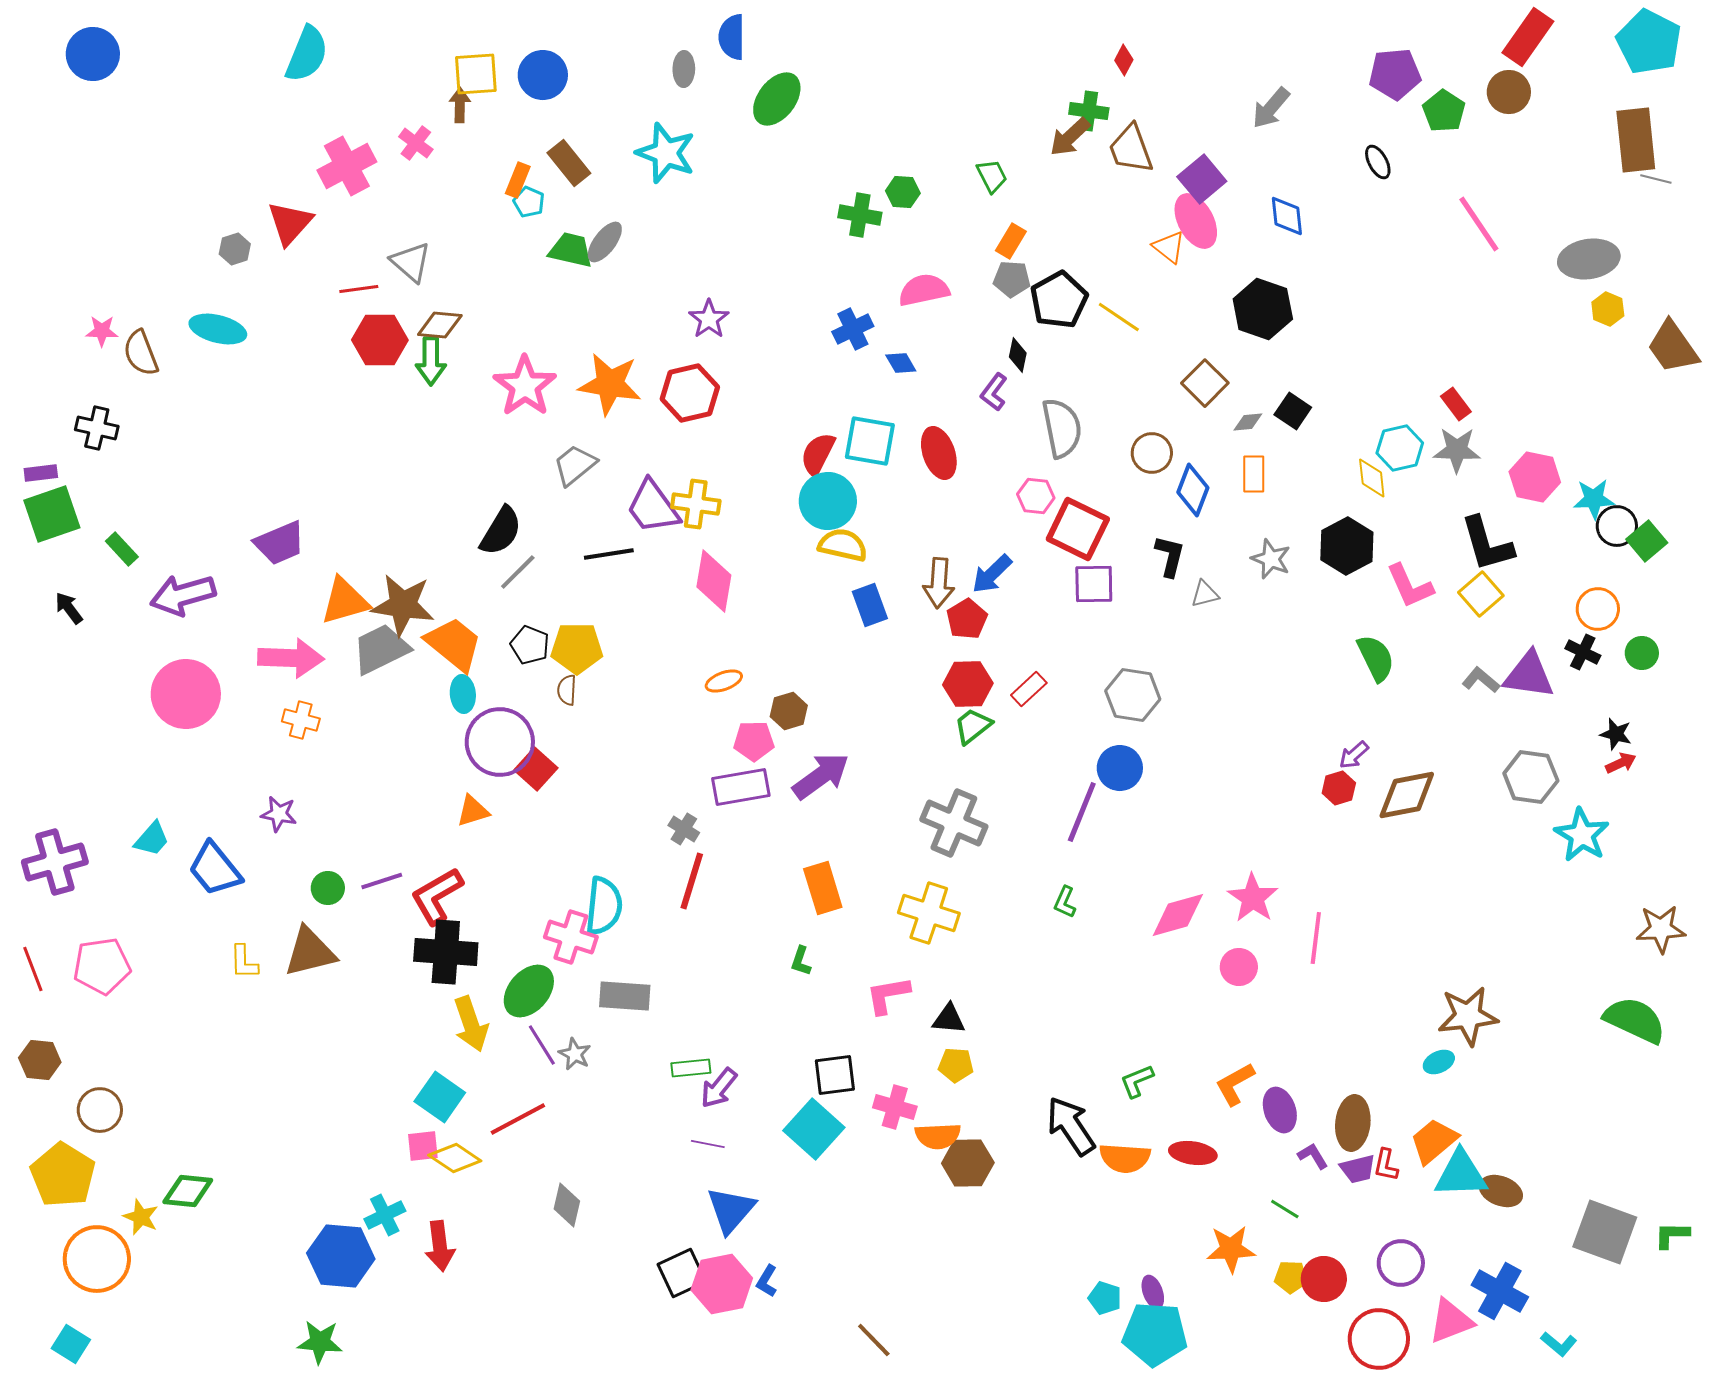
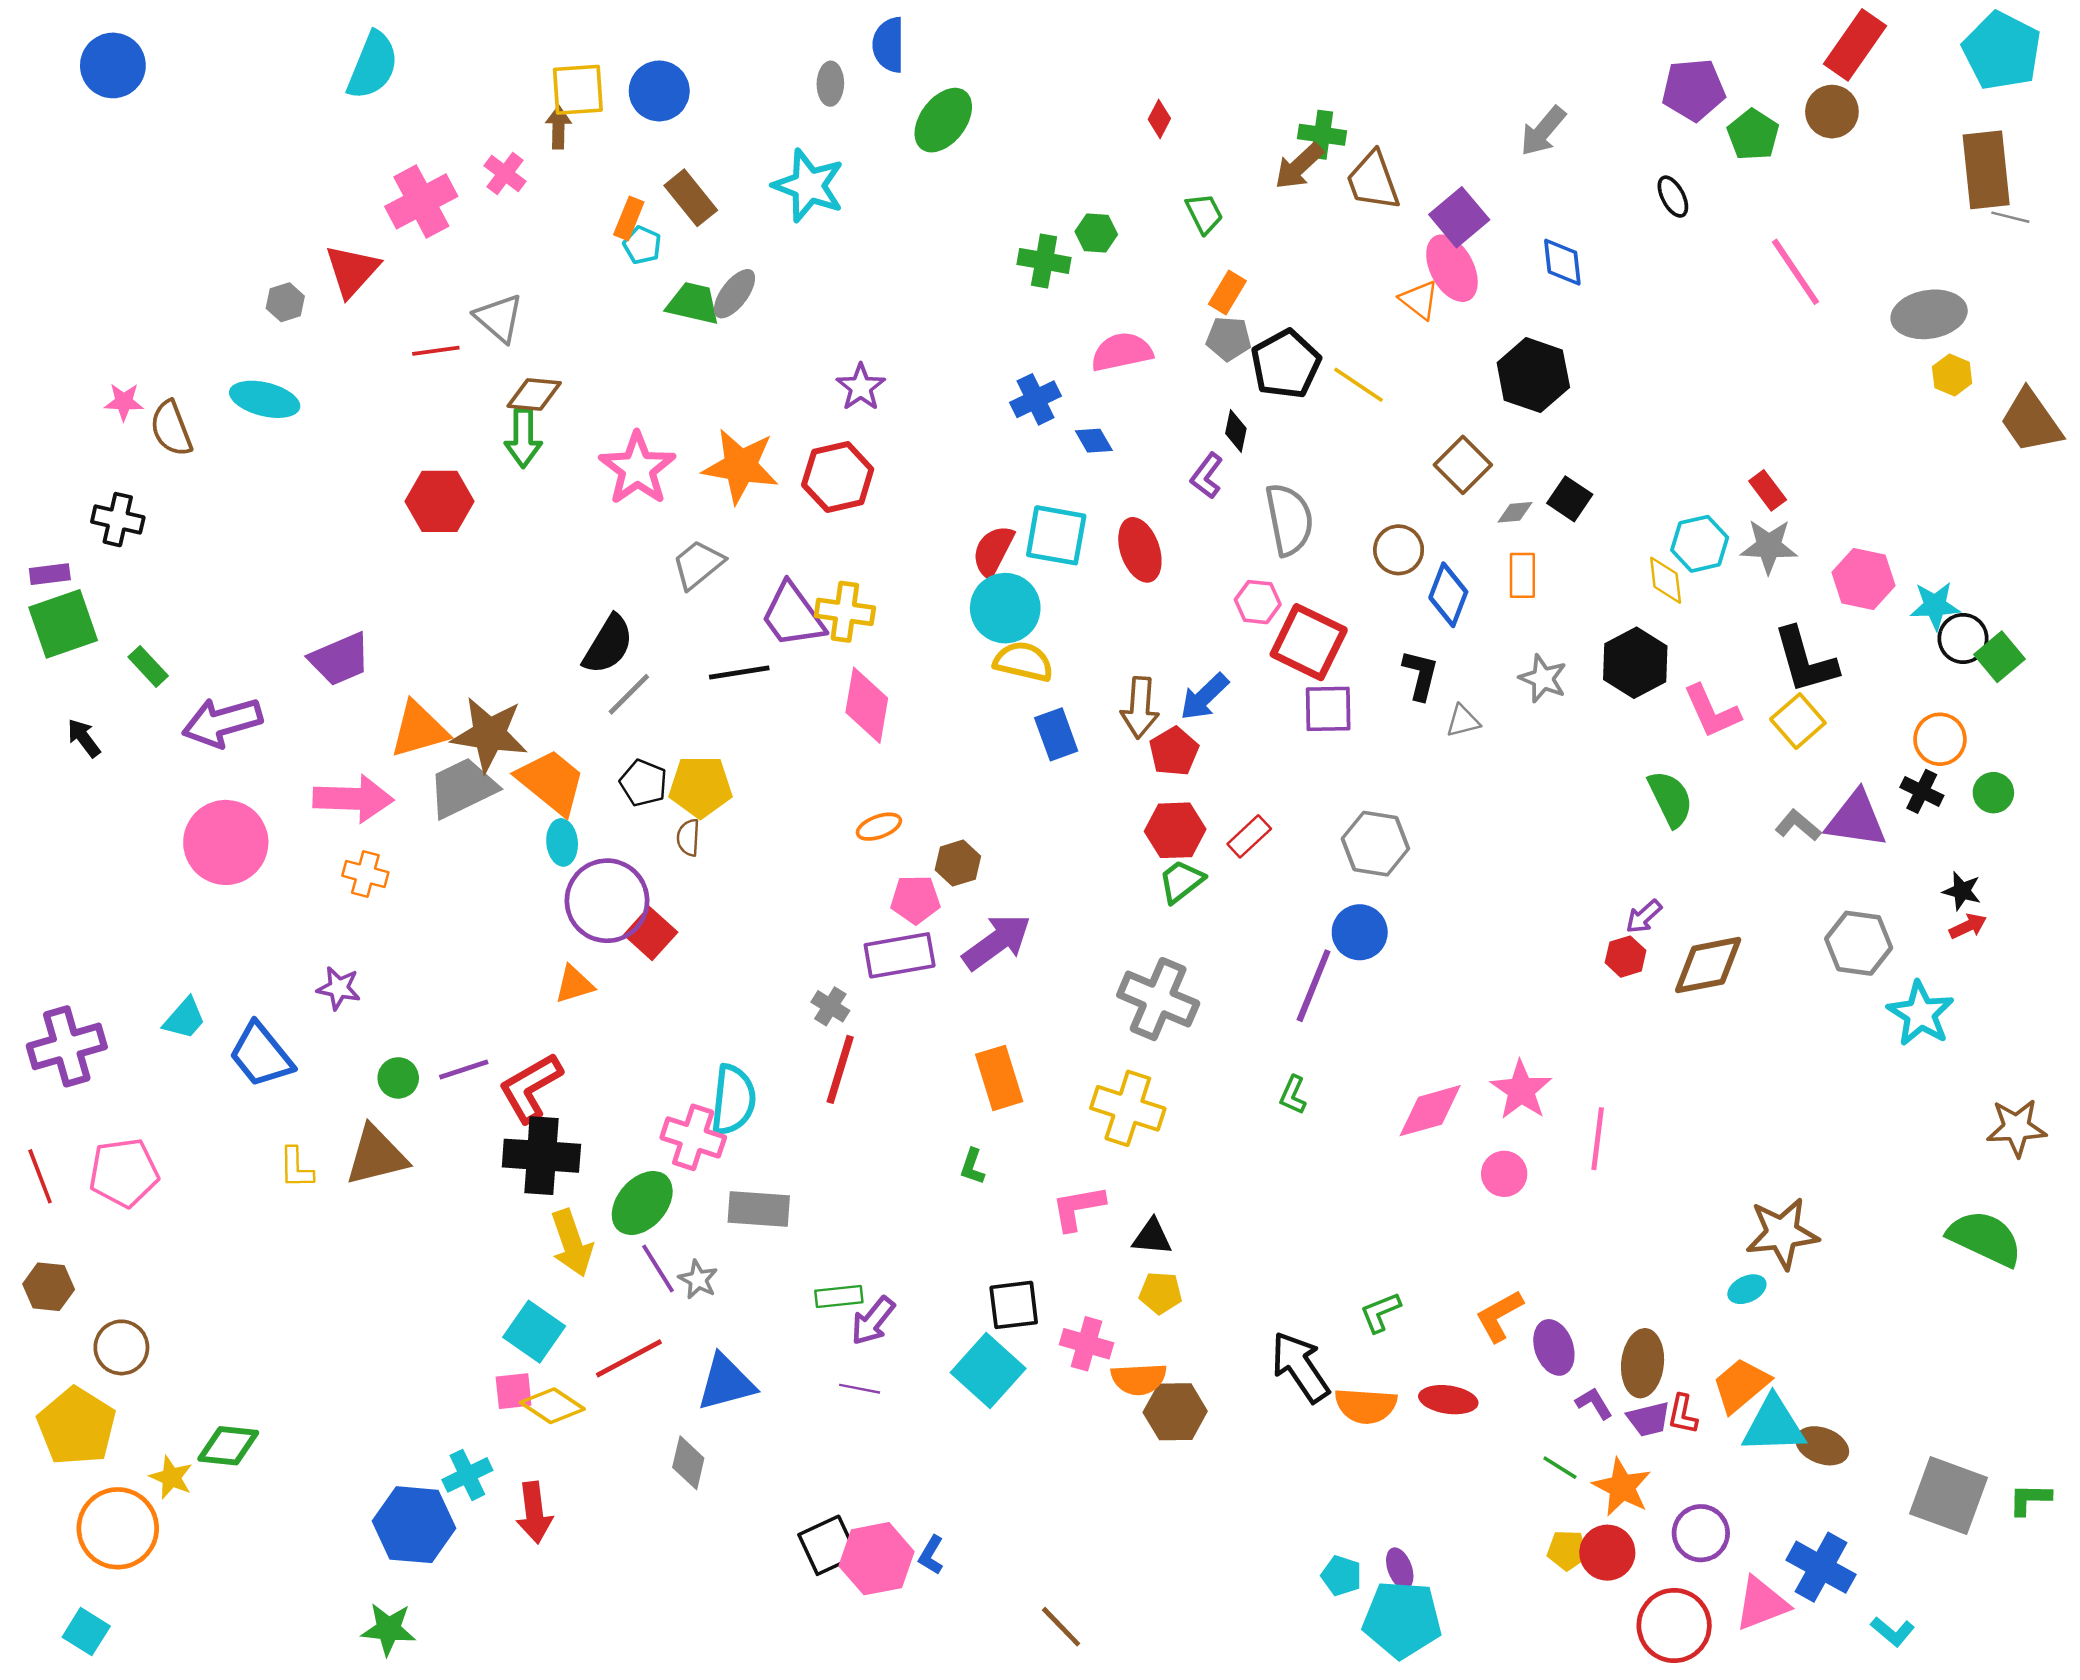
red diamond: (1124, 60) -> (1159, 119), moved
red hexagon: (380, 340) -> (439, 501), moved
blue triangle: (731, 1210) -> (726, 1383), moved, turned 34
orange star: (1231, 1249) -> (1622, 1487), moved, turned 30

